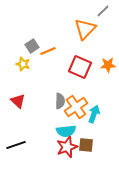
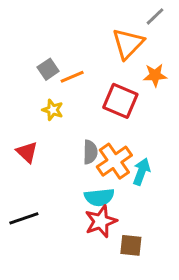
yellow star: (23, 64) -> (53, 110), moved
orange star: (108, 65) -> (155, 75), moved
brown square: (86, 145) -> (131, 245), moved

